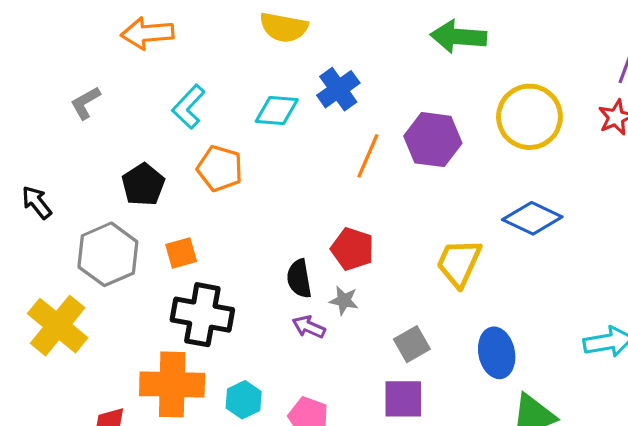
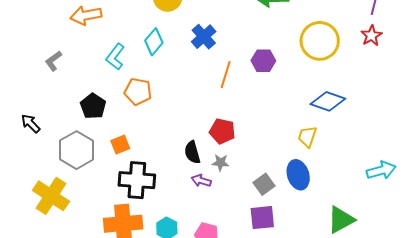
cyan diamond: (277, 110) -> (154, 42), moved, turned -48
purple hexagon: (433, 140) -> (263, 61), size x0.7
yellow trapezoid: (459, 263) -> (307, 137), moved, size x0.7
blue ellipse: (497, 353) -> (298, 175), moved

